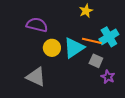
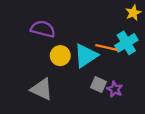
yellow star: (86, 11) -> (133, 13), moved
gray square: (96, 61) -> (98, 85), moved
purple star: (108, 77) -> (115, 89), moved

